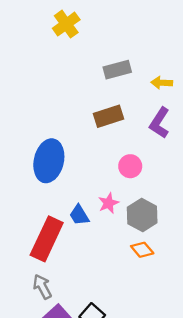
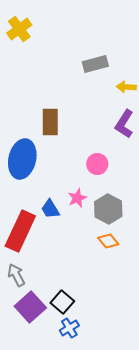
yellow cross: (66, 24) -> (19, 29), moved
gray rectangle: (117, 70) -> (95, 64), moved
brown rectangle: (109, 116) -> (50, 122), moved, turned -72

